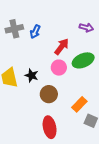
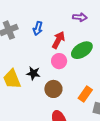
blue arrow: (35, 32) -> (38, 28), moved

